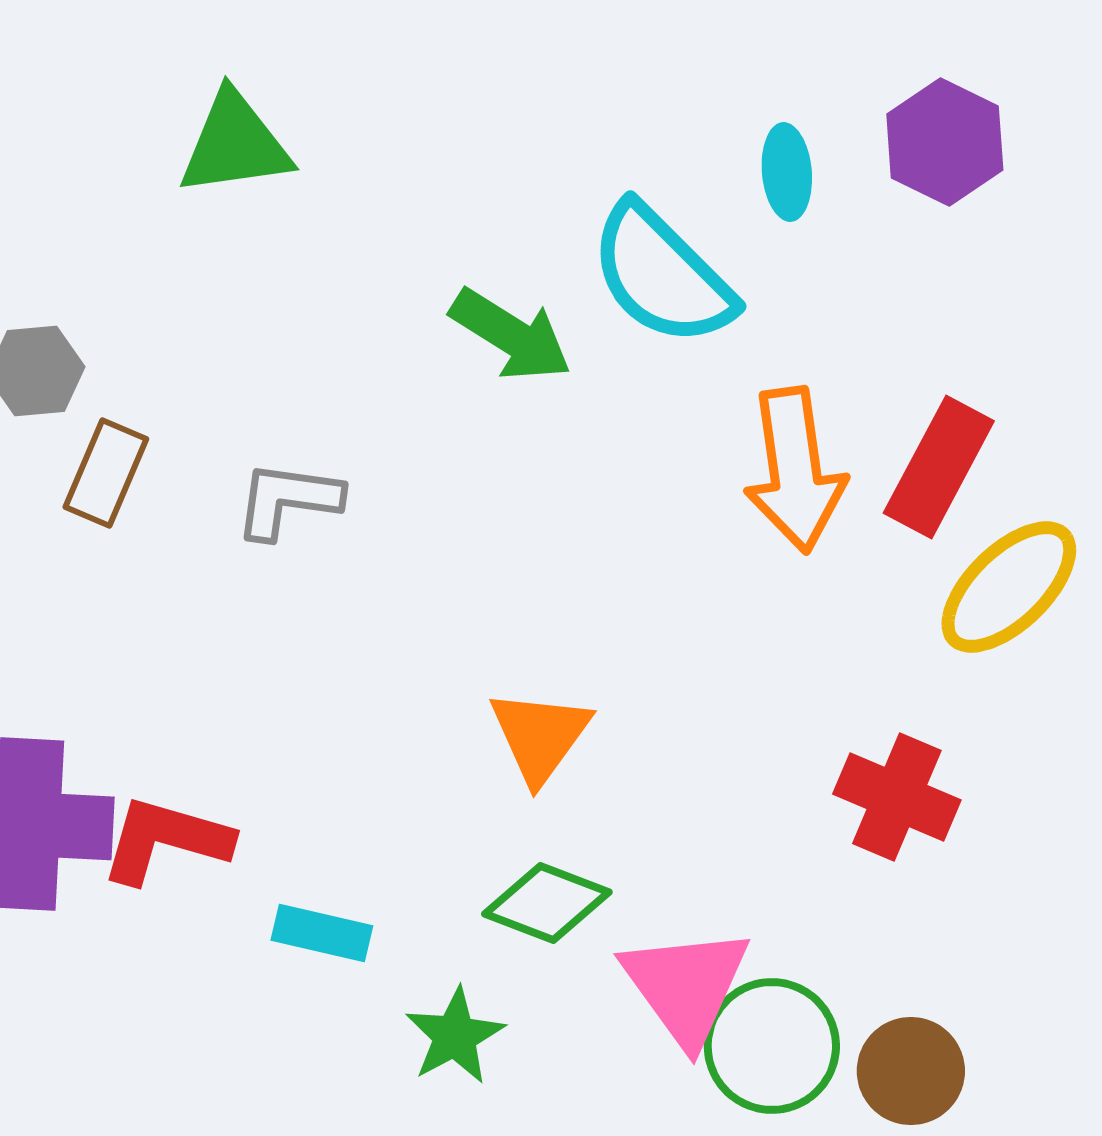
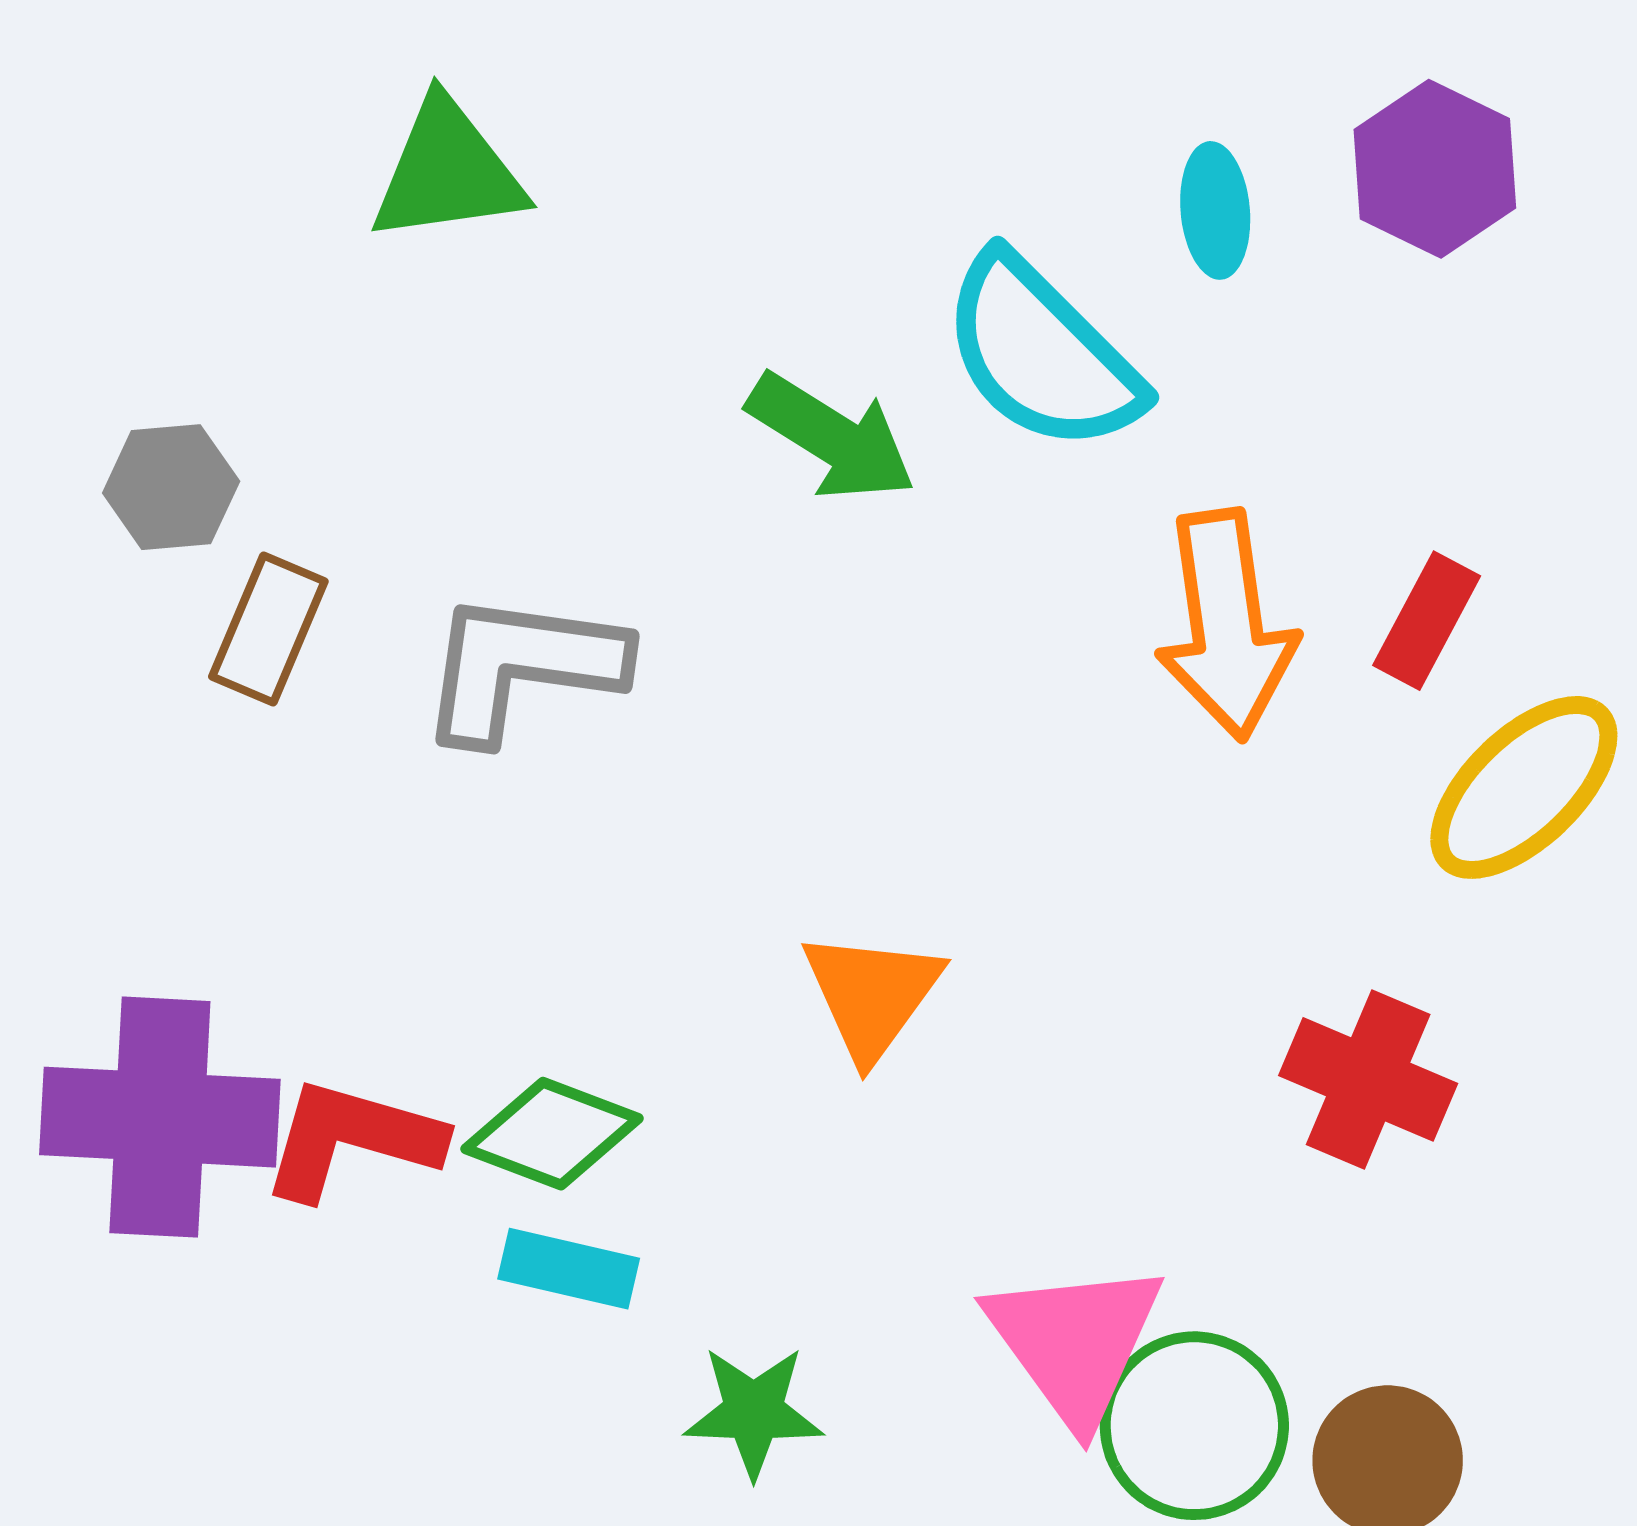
red rectangle: (939, 467) -> (1427, 621), size x0.7
gray L-shape: (288, 500) -> (521, 667), size x1.4
green diamond: (547, 903) -> (552, 1134), moved
green star: (455, 1036) -> (754, 1412), turned 30

